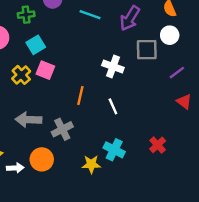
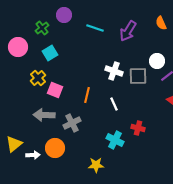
green cross: (26, 15) -> (42, 28), turned -32
white circle: (170, 35) -> (157, 61), moved
gray square: (147, 50) -> (138, 76), moved
pink square: (45, 70) -> (55, 90), moved
red cross: (158, 145) -> (138, 128), moved, turned -32
yellow star: (91, 164) -> (96, 165), moved

